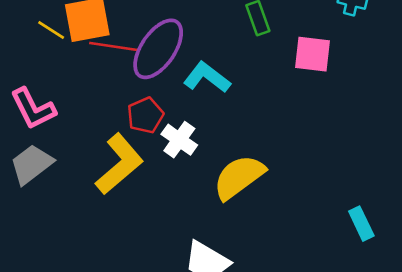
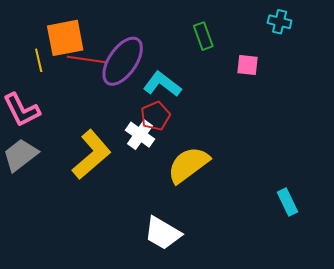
yellow line: (51, 30) -> (39, 60), moved, turned 45
pink square: (313, 54) -> (248, 65), size x0.7
red pentagon: (145, 115) -> (155, 116), moved

